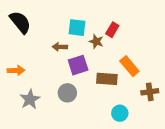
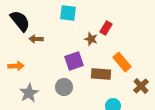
cyan square: (77, 28) -> (68, 13), moved
brown arrow: (60, 47) -> (36, 39), moved
brown cross: (150, 92) -> (141, 86), turned -35

